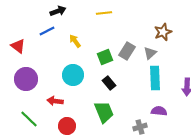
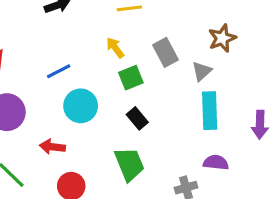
blue line: (47, 31) -> (59, 71), moved
yellow arrow: (75, 41) -> (115, 48), moved
gray rectangle: (127, 51) -> (166, 52), moved, turned -60

